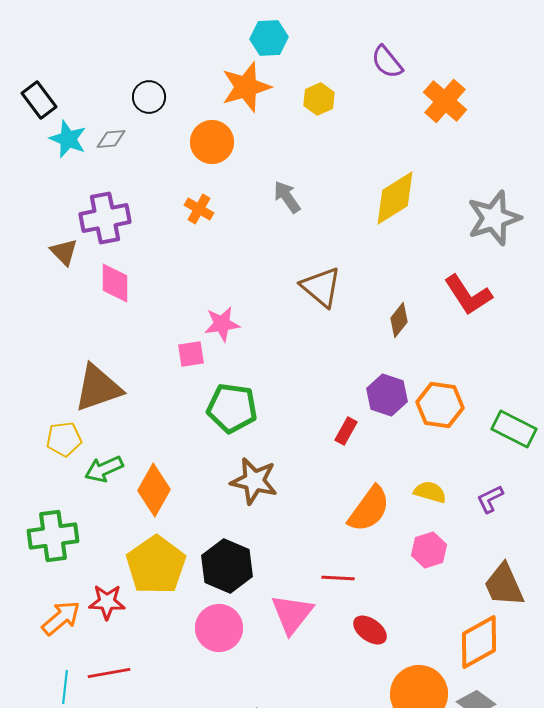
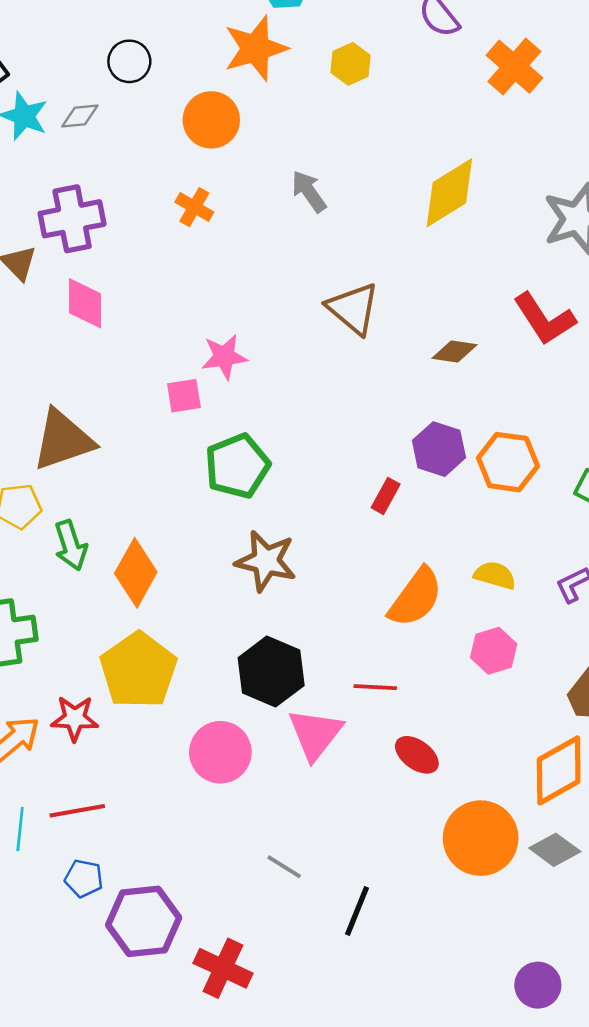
brown diamond: (399, 320) -> (455, 351), turned 60
green pentagon: (232, 408) -> (237, 466), turned -30
green arrow: (104, 469) -> (71, 545), turned -84
black hexagon: (227, 566) -> (271, 672), moved

